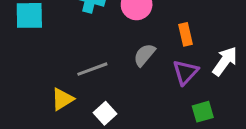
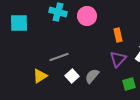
gray semicircle: (144, 55) -> (92, 76), moved
white square: (105, 113) -> (72, 76), moved

